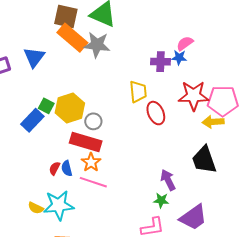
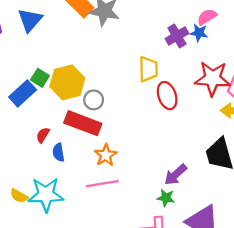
purple cross: (161, 62) -> (177, 36), turned -36
orange star: (91, 162) -> (106, 155), moved
red semicircle: (55, 168) -> (43, 135), moved
purple arrow: (168, 180) -> (176, 175), turned -110
pink line: (93, 182) -> (102, 184), moved, turned -32

